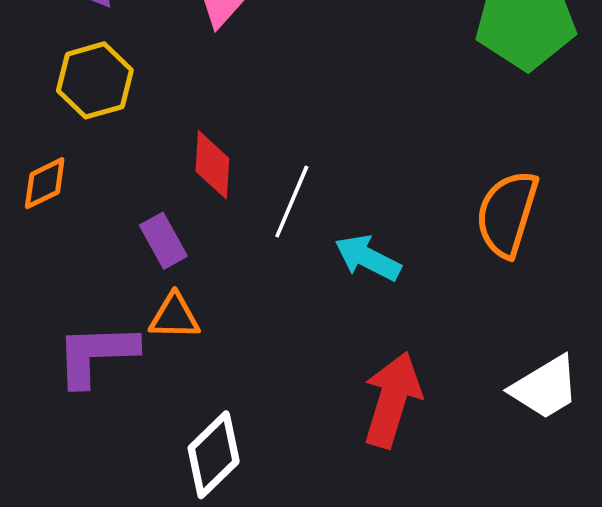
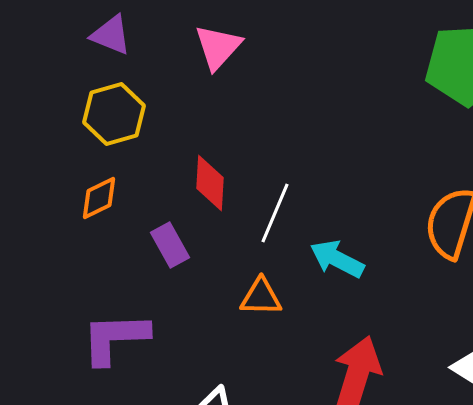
orange diamond: (45, 183) -> (99, 198), moved
orange triangle: (174, 317) -> (261, 297), moved

